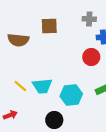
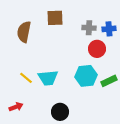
gray cross: (89, 19) -> (89, 28), moved
brown semicircle: (18, 40) -> (24, 32), turned 95
cyan hexagon: (71, 95) -> (86, 76), moved

